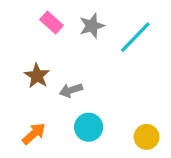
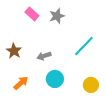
cyan line: (135, 37) -> (84, 46), moved
brown star: (37, 76) -> (14, 51), moved

